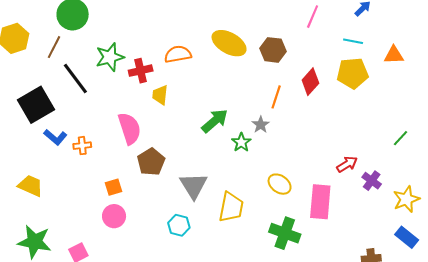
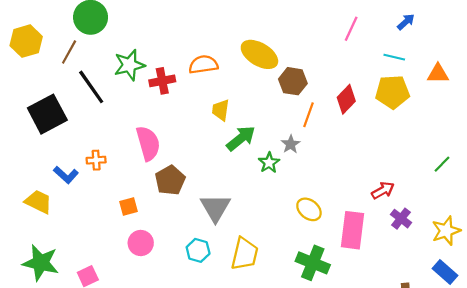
brown hexagon: (273, 50) -> (293, 81), moved
yellow trapezoid: (160, 95) -> (221, 110), moved
blue L-shape: (55, 137) -> (66, 175), moved
purple cross: (372, 181) -> (401, 219), moved
yellow trapezoid: (231, 207) -> (245, 254), moved
pink circle: (114, 216) -> (141, 243), moved

